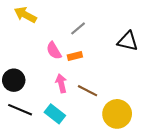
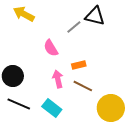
black triangle: (128, 41) -> (95, 16), moved
orange rectangle: (75, 56) -> (79, 65), moved

